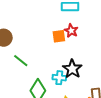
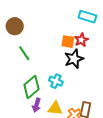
black star: (72, 69) -> (74, 59), moved

